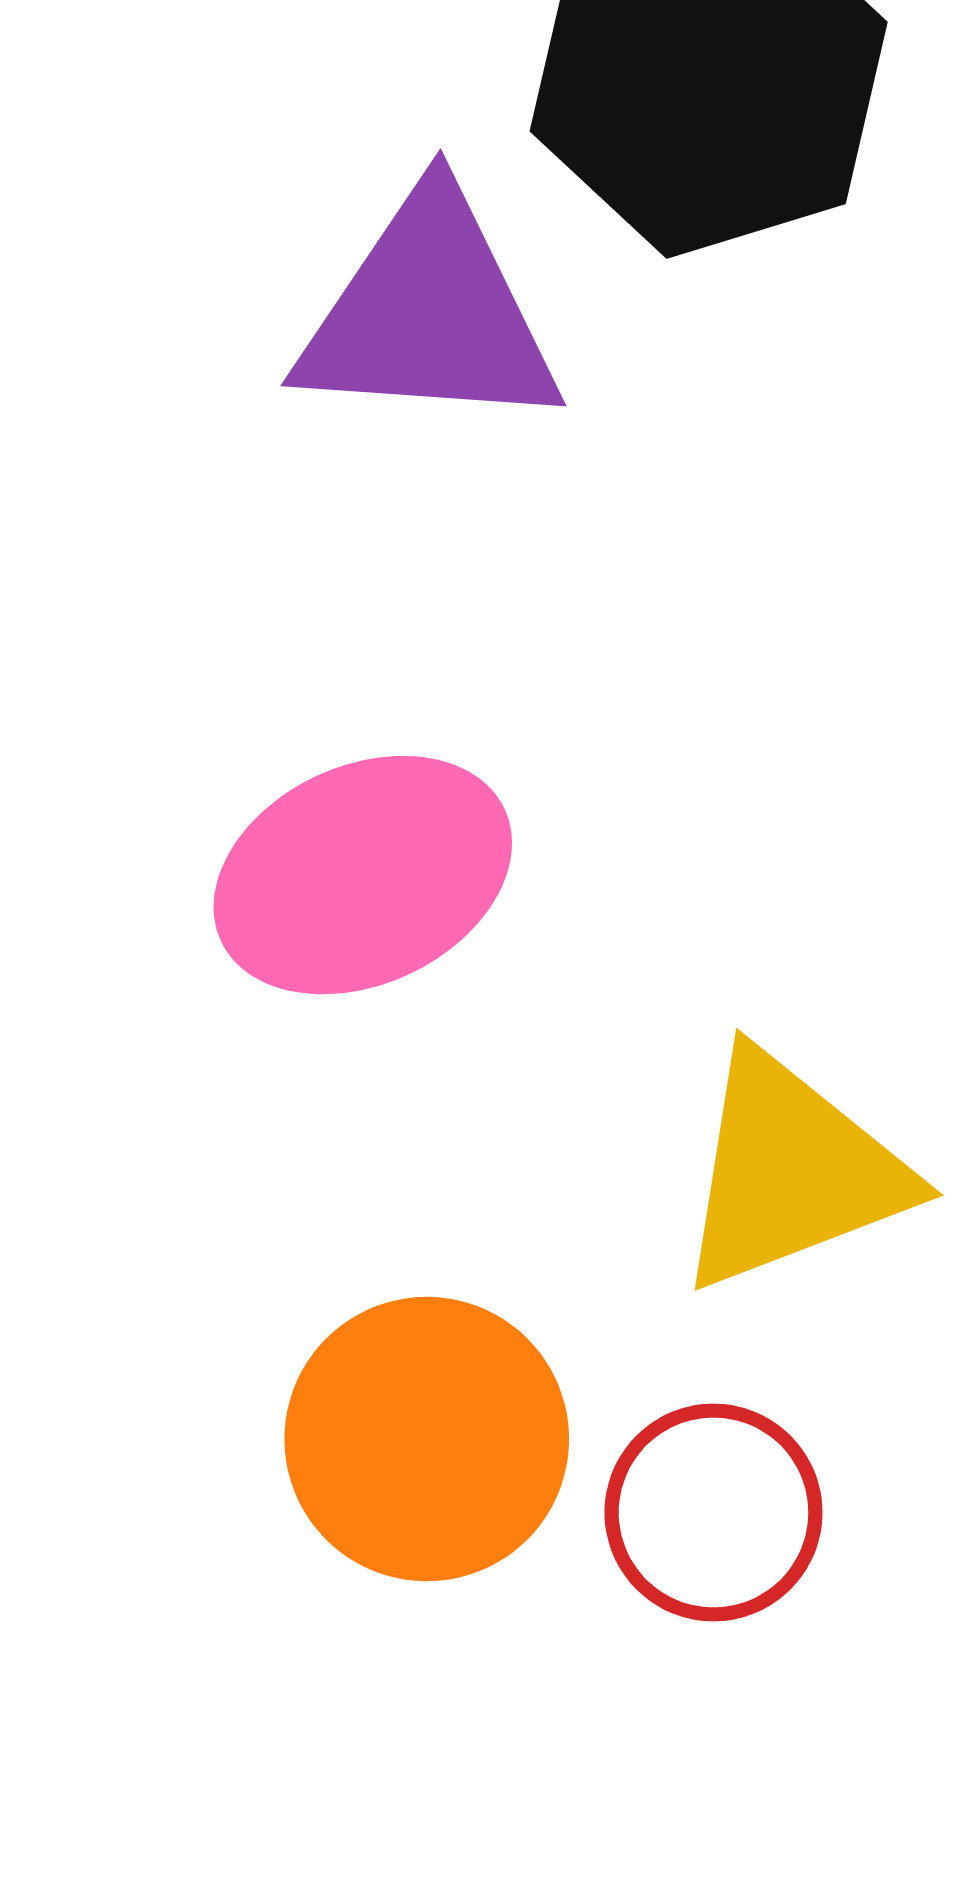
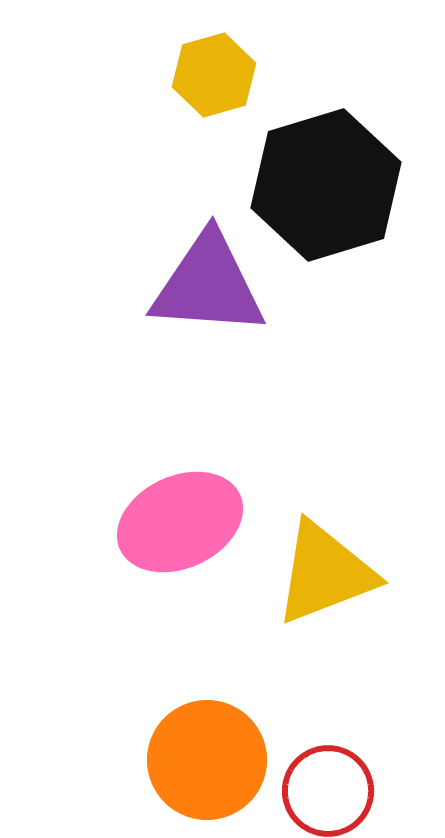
yellow triangle: (792, 1171) -> (325, 573), moved

